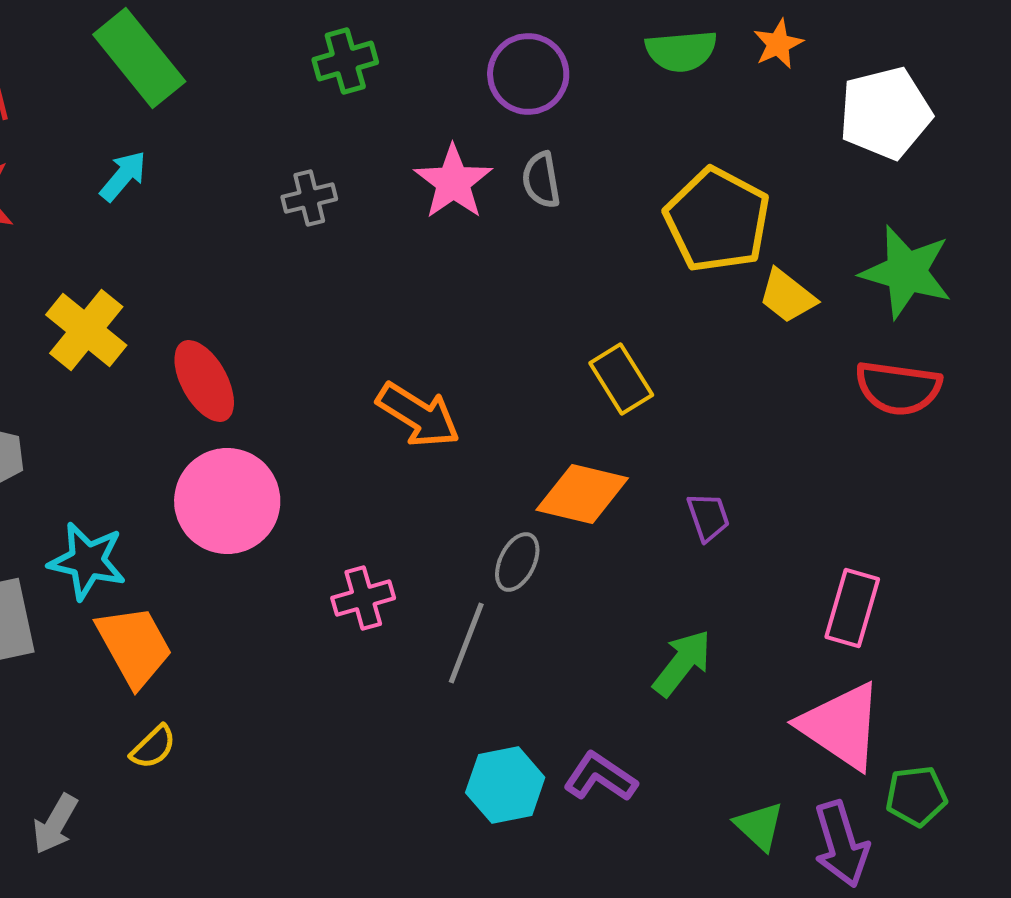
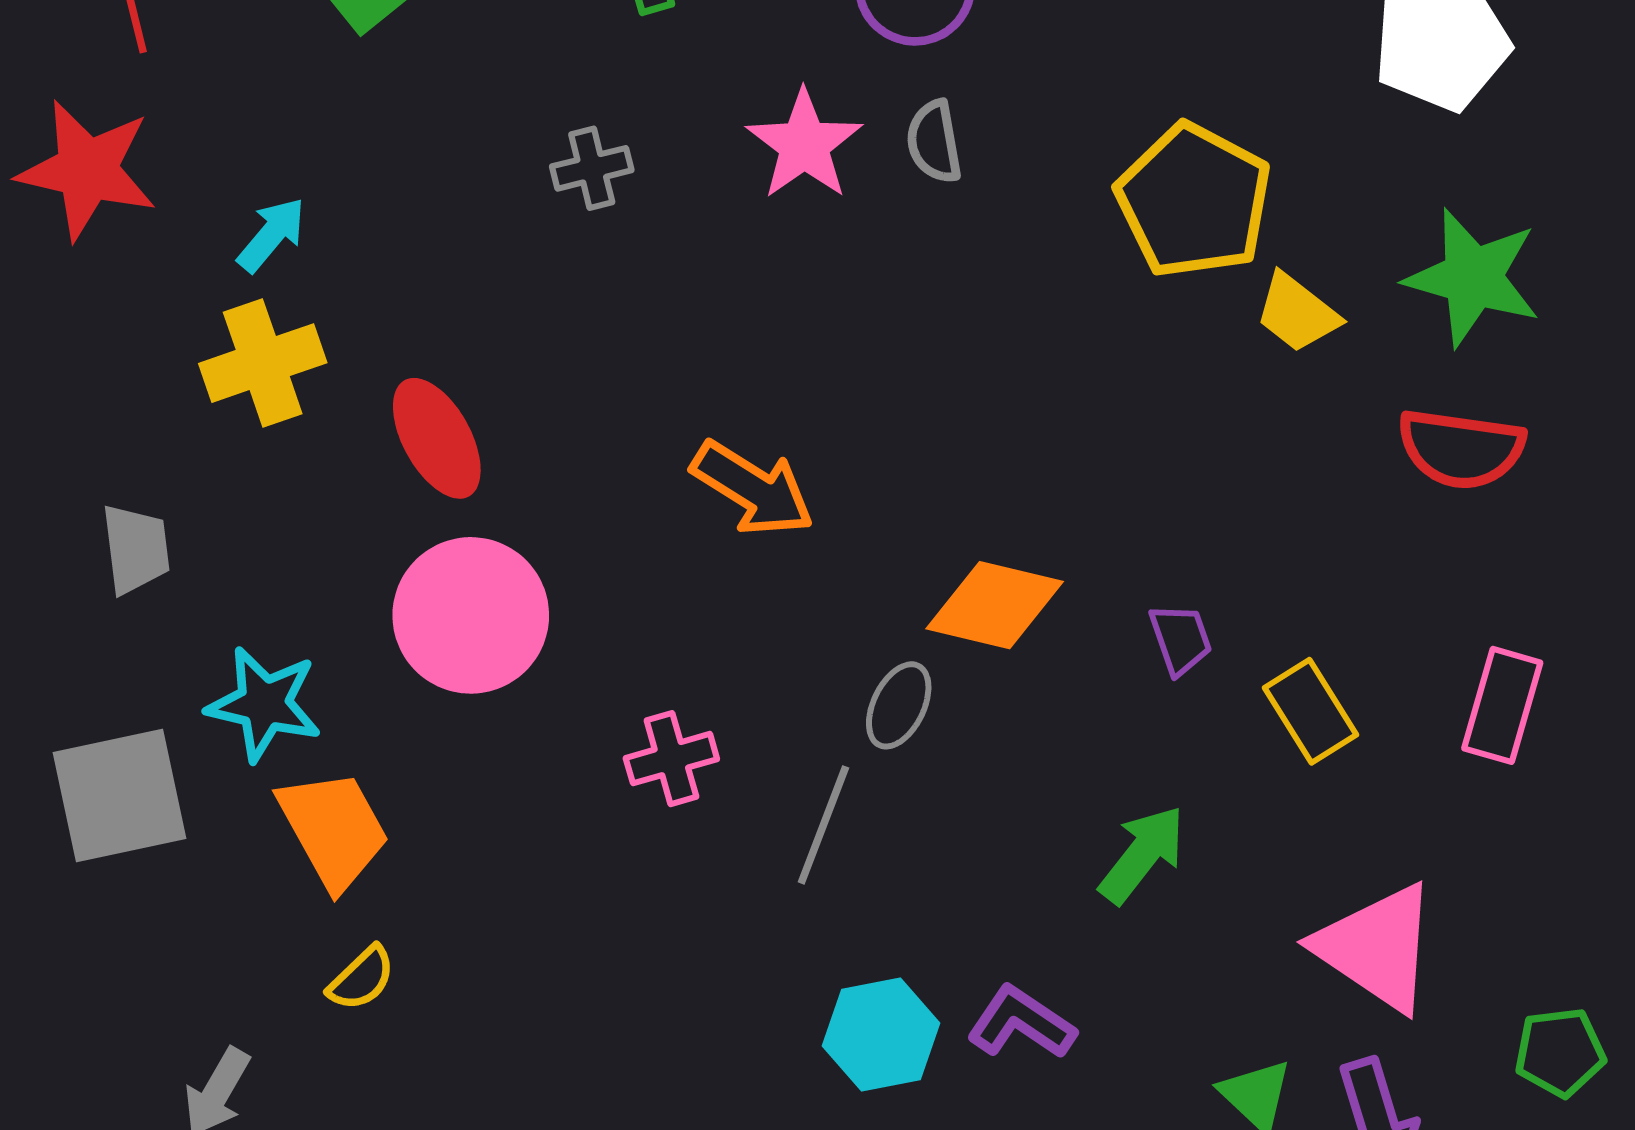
cyan arrow: (123, 176) -> (272, 235), moved
yellow cross: (86, 330) -> (263, 363), turned 32
yellow rectangle: (621, 379) -> (1310, 711), moved
pink rectangle: (852, 608) -> (1502, 705), moved
green pentagon: (916, 796) -> (1560, 1052), moved

